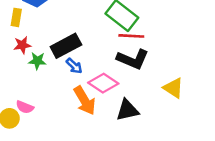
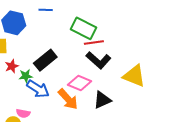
black L-shape: (133, 59) -> (99, 60), turned 30
blue arrow: (74, 66) -> (38, 89), moved, size x1.6
yellow triangle: (173, 88) -> (134, 76), size x1.4

